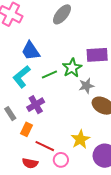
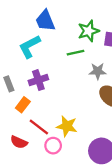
green star: (72, 68) -> (88, 31), moved
green line: (49, 74) -> (76, 53), moved
yellow star: (80, 139) -> (67, 126), moved, turned 30

